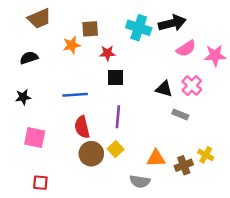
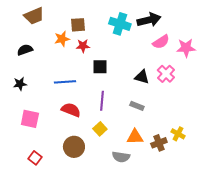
red star: (107, 53) -> (83, 46), moved
gray rectangle: (180, 114) -> (137, 106), moved
red semicircle: (82, 127) -> (71, 110), turned 126
brown circle: (91, 154) -> (74, 147), moved
red square: (40, 183) -> (35, 158), turned 32

